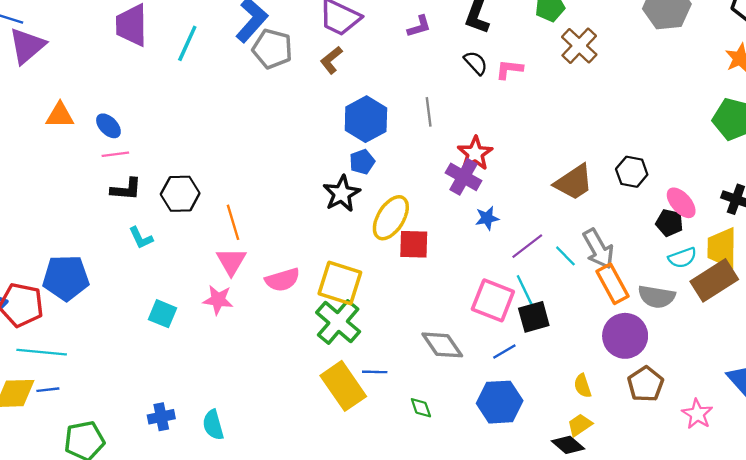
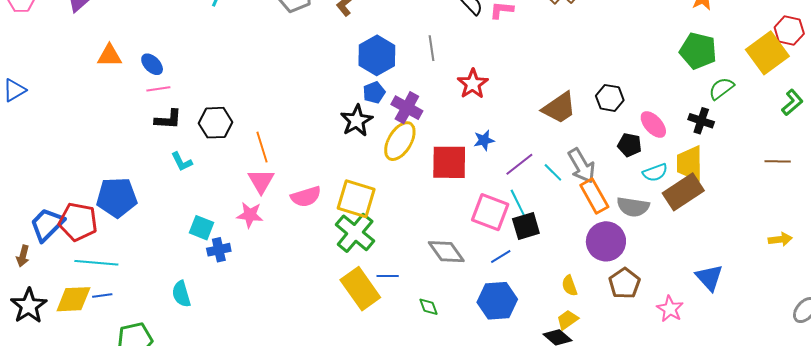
purple cross: (464, 177) -> (407, 108), moved
black pentagon: (669, 223) -> (629, 145), moved
red square: (414, 244) -> (449, 162), moved, size x1.4
blue cross: (161, 417) -> (219, 250), moved
cyan semicircle: (213, 425) -> (181, 294), moved

